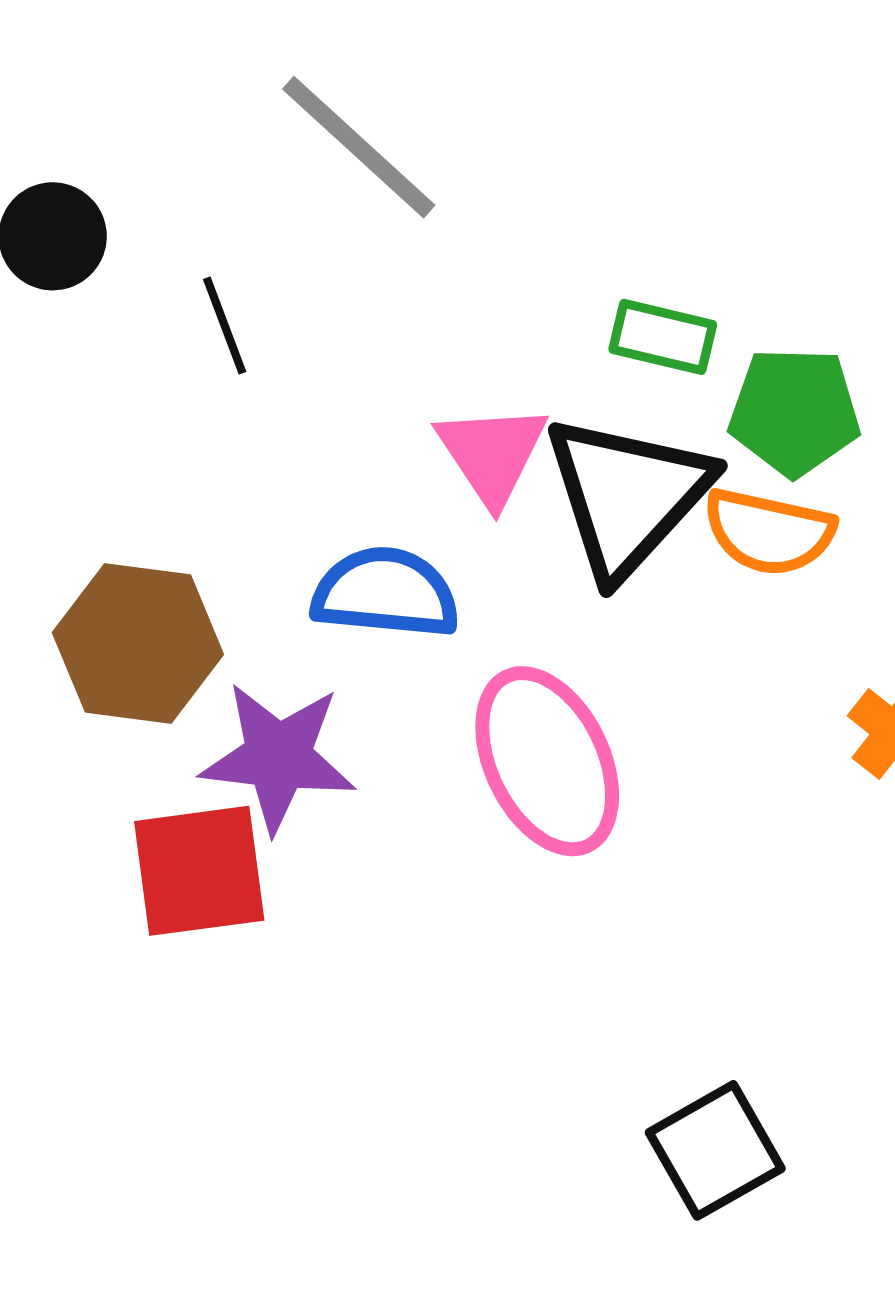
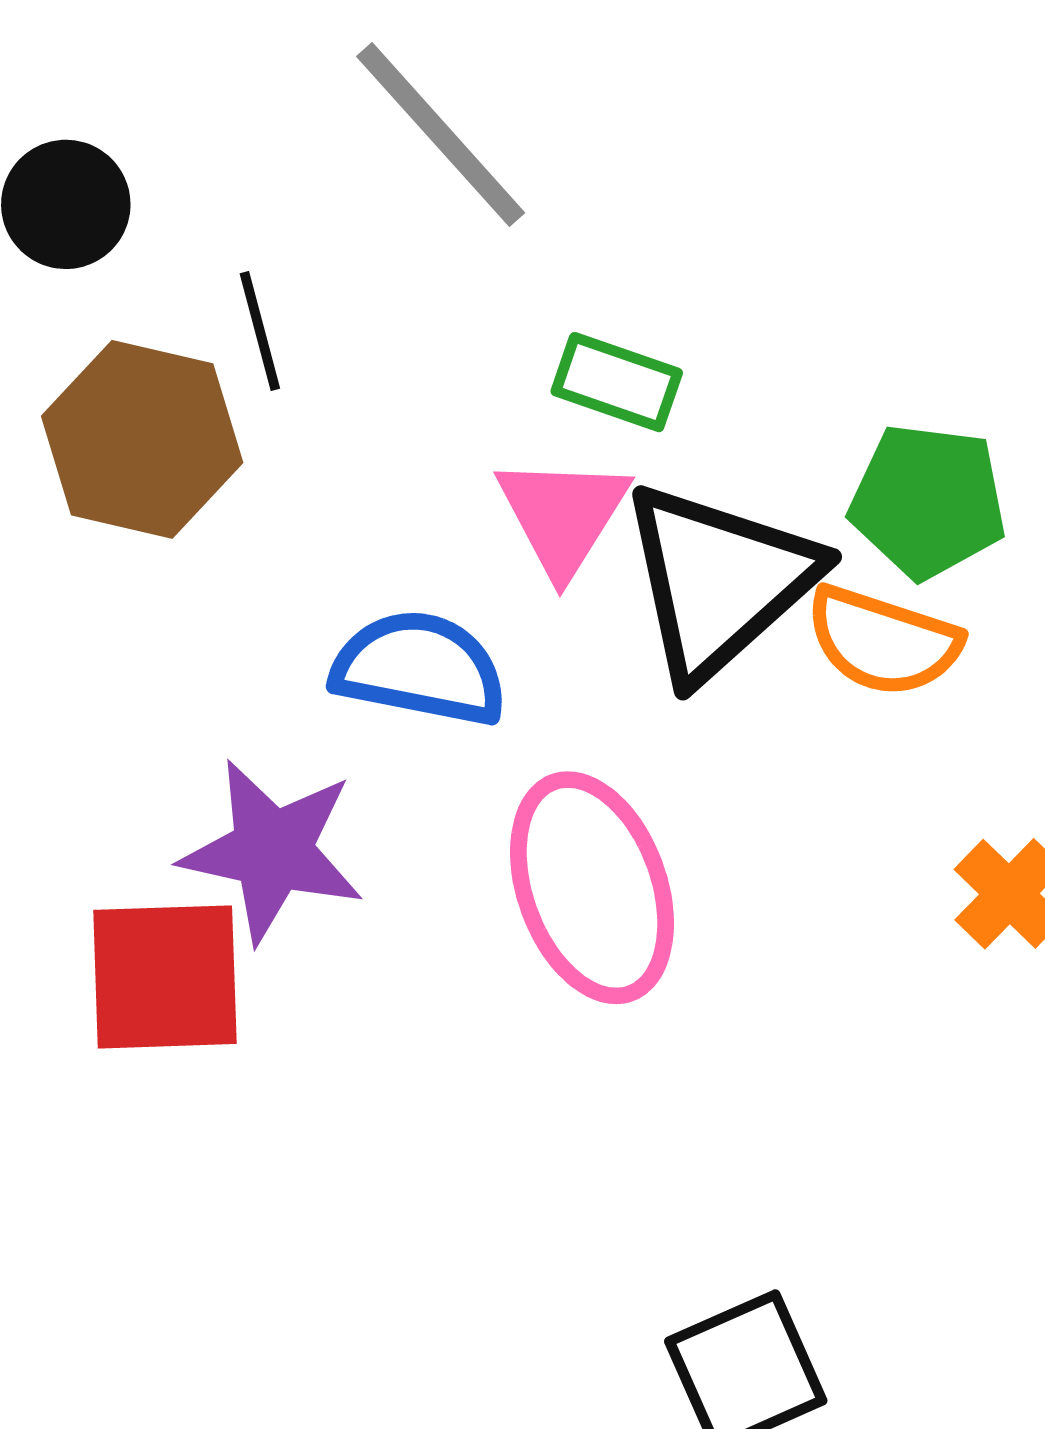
green rectangle: (663, 337) -> (617, 382), moved
brown hexagon: (138, 643) -> (142, 439), moved

